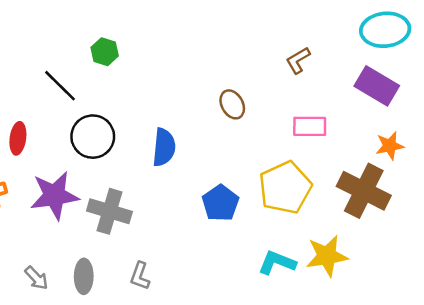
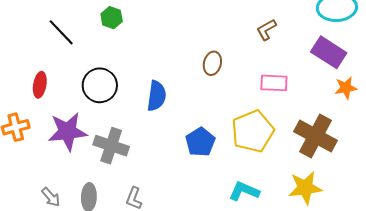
black line: (60, 86) -> (61, 32), moved
brown ellipse: (232, 104) -> (212, 63), turned 40
orange star: (390, 146) -> (346, 88), moved
yellow star: (327, 256) -> (305, 188), moved

